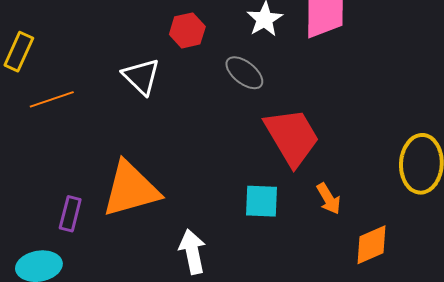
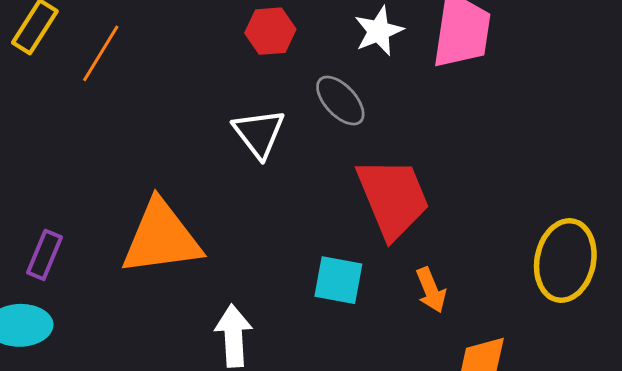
white triangle: (141, 76) -> (259, 133), moved
orange line: (52, 99) -> (101, 53), moved, turned -48
purple rectangle: (70, 214) -> (45, 255), moved

